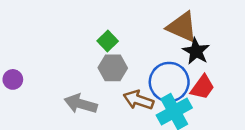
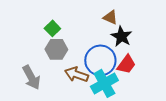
brown triangle: (182, 27) -> (110, 17), size x0.6
gray arrow: (81, 104) -> (31, 77), turned -135

